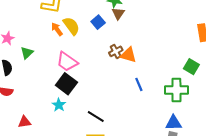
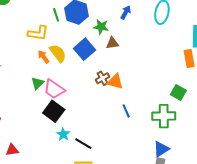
brown triangle: (118, 13) -> (112, 43), moved, turned 48
blue square: (98, 22) -> (85, 49), size x1.5
green triangle: (27, 53) -> (38, 83), moved
cyan star: (59, 105) -> (63, 134), moved
blue triangle: (173, 123) -> (161, 149), turned -30

